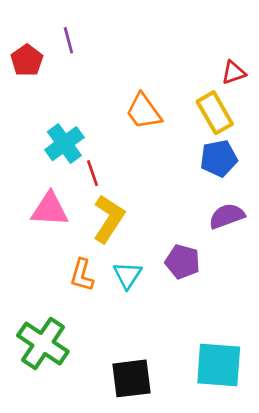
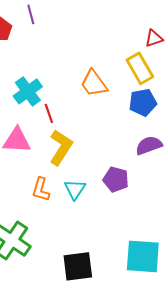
orange trapezoid: (144, 111) -> (94, 83), moved

